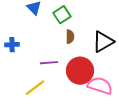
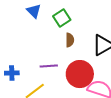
blue cross: (12, 45) -> (12, 73), moved

